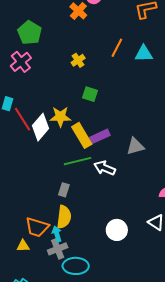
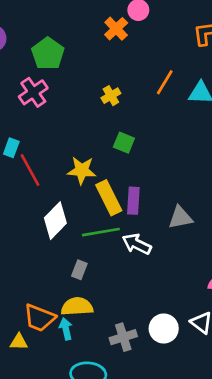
white diamond: (40, 127) -> (55, 221), moved
purple rectangle: (100, 136) -> (133, 201), turned -66
yellow semicircle: (64, 217) -> (77, 307), turned -105
white circle: (117, 230) -> (164, 328), moved
gray cross: (58, 249) -> (123, 337), moved

